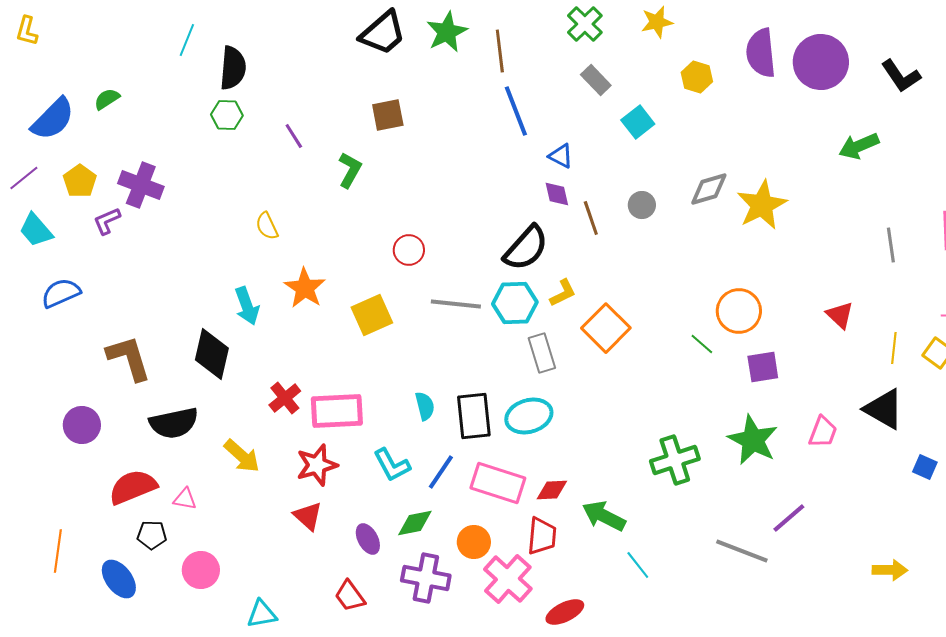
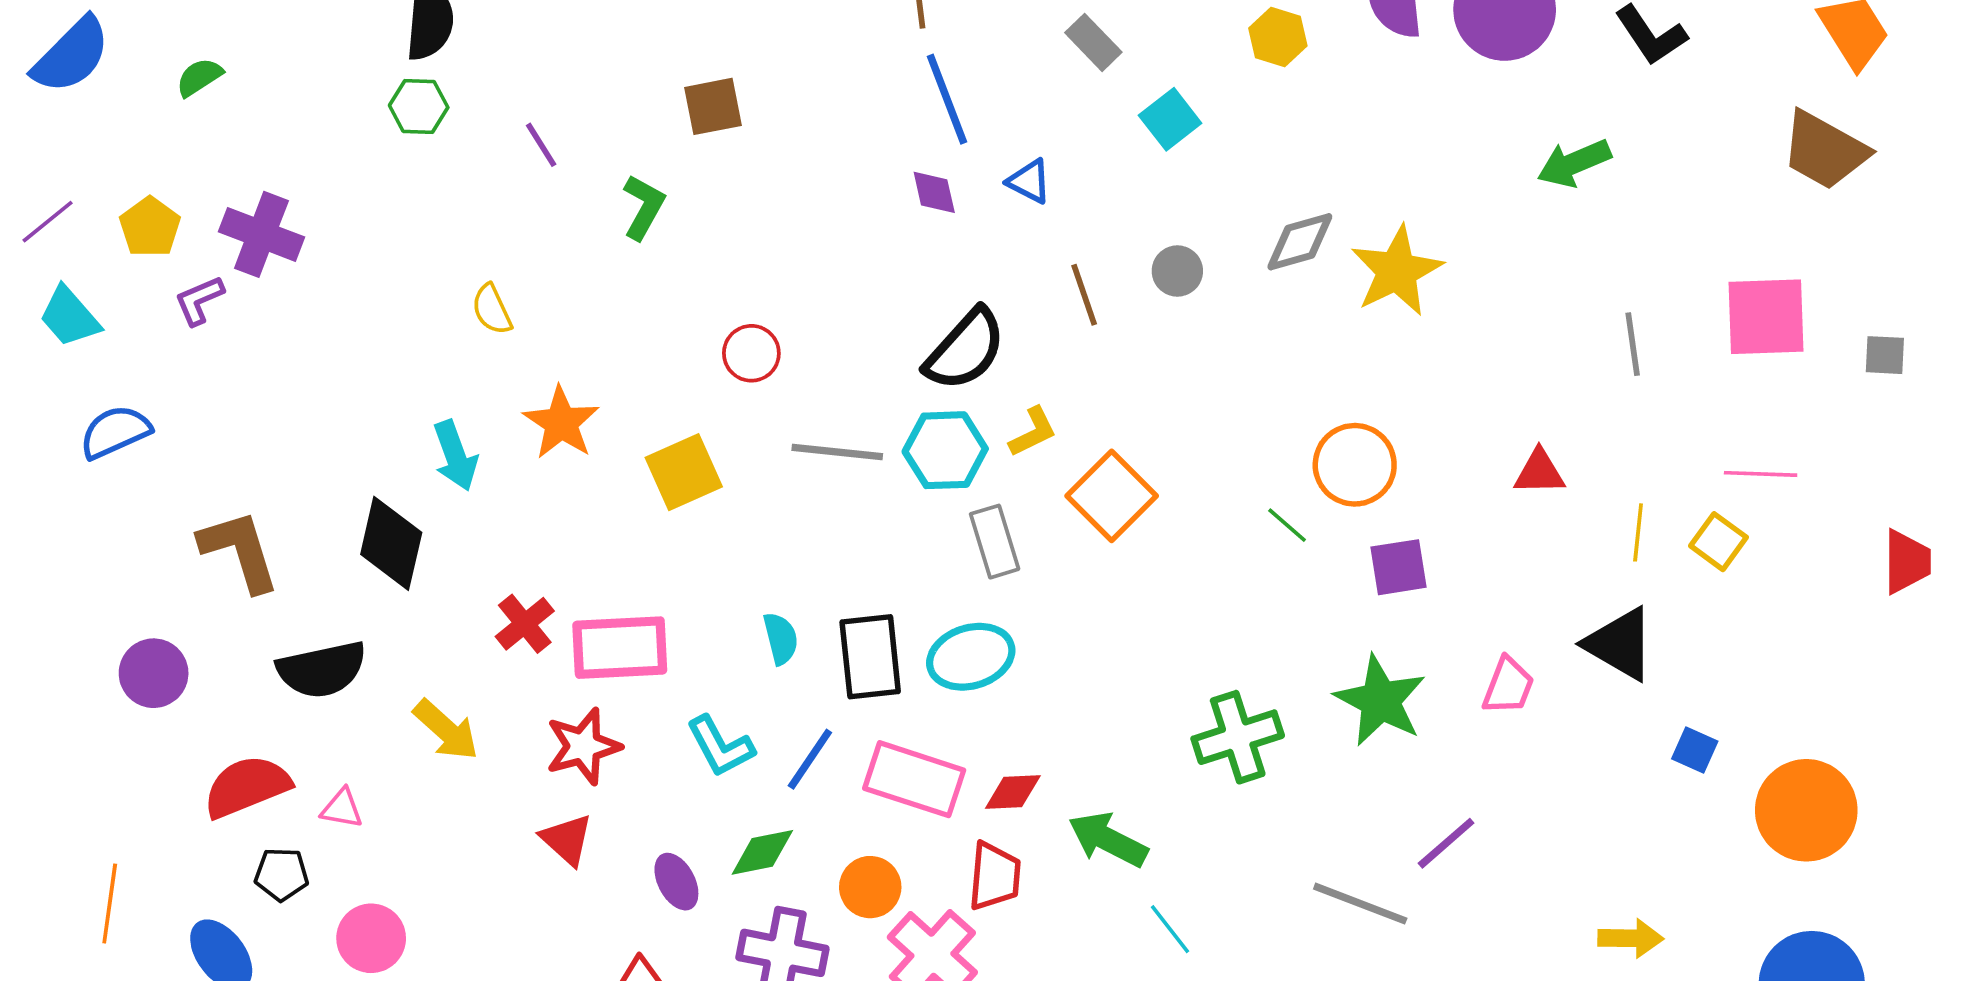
blue semicircle: (53, 119) -> (71, 55), moved
purple diamond: (557, 194) -> (934, 192), moved
red triangle: (840, 315) -> (1539, 472), turned -44

